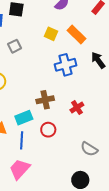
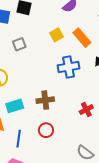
yellow square: (51, 34) -> (57, 35), turned 32
red cross: (77, 107) -> (86, 110), moved
cyan rectangle: (24, 118) -> (15, 106), moved

